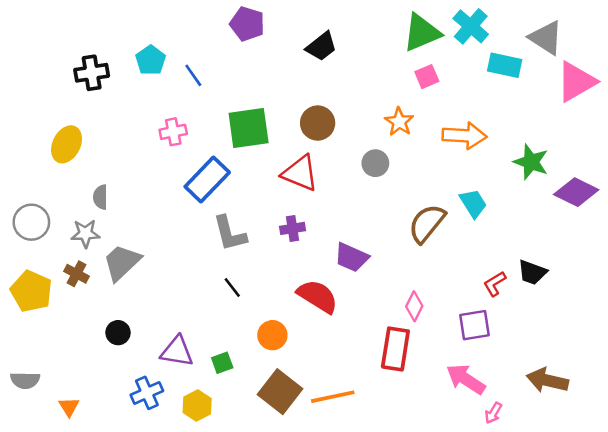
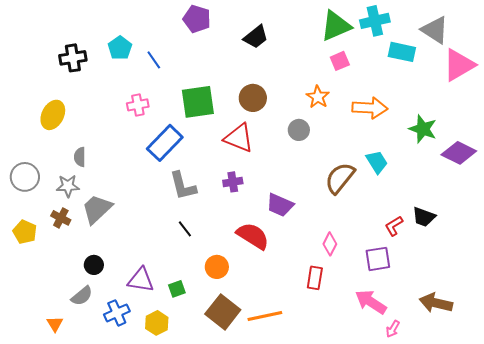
cyan cross: (471, 26) -> (375, 21), turned 36
yellow pentagon: (31, 291) -> (25, 232), size x0.7
red rectangle: (395, 349) -> (315, 278), size x0.7
gray semicircle: (25, 380) -> (82, 296), moved, turned -40

